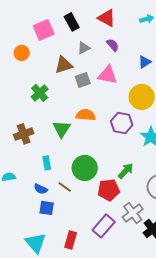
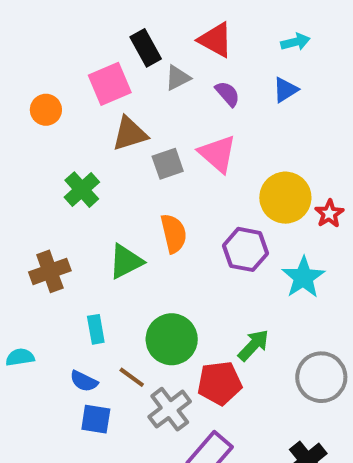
pink square: (44, 30) -> (110, 84), moved
gray triangle: (84, 48) -> (178, 78), moved
blue triangle: (145, 62) -> (285, 90), moved
pink triangle: (108, 75) -> (218, 154), turned 30
orange semicircle: (86, 115) -> (174, 233), turned 72
green triangle: (62, 129) -> (126, 261), turned 30
gray cross: (133, 213) -> (170, 409), moved

